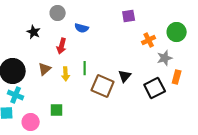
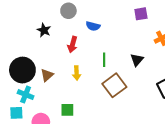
green line: (85, 68) -> (104, 60), moved
brown triangle: (45, 69) -> (47, 75), moved
black triangle: (125, 76) -> (137, 60), moved
brown square: (103, 86) -> (114, 85), turned 30

